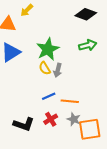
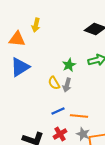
yellow arrow: (27, 10) -> (36, 25), turned -32
green star: (48, 49) -> (69, 65), moved, size x0.6

